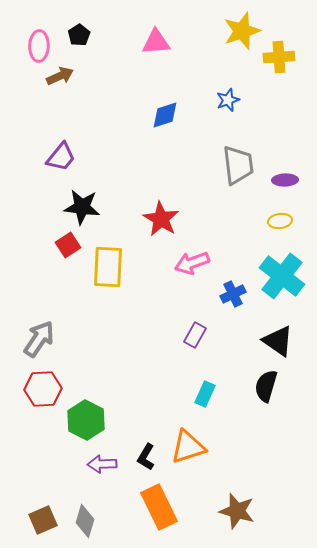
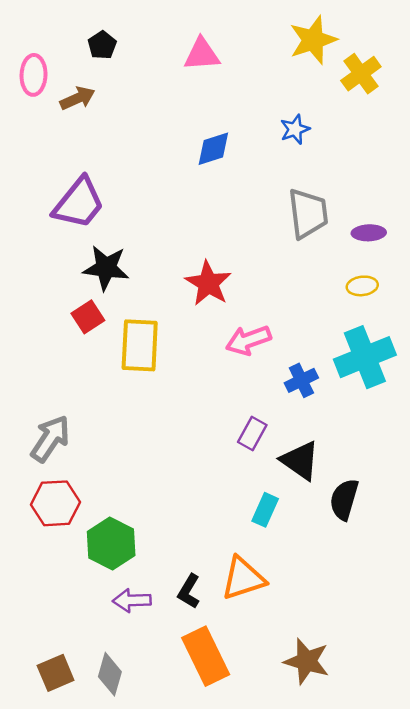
pink ellipse: (39, 46) -> (34, 75), moved
yellow cross: (279, 57) -> (361, 74), turned -32
purple trapezoid: (61, 157) -> (79, 203), size x1.4
cyan cross: (282, 276) -> (365, 357), turned 30
black triangle: (278, 341) -> (300, 461), moved

